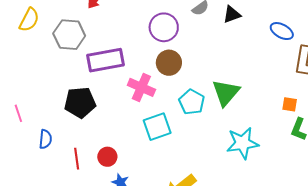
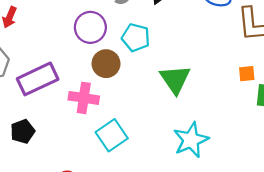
black pentagon: (80, 102) -> (23, 131), size x0.7
cyan pentagon: (192, 102) -> (136, 38), moved
cyan star: (243, 143) -> (191, 140), moved

